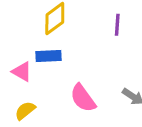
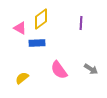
pink triangle: (22, 72) -> (20, 28), moved

